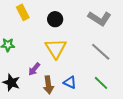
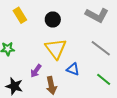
blue triangle: (70, 82) -> (73, 69), moved

